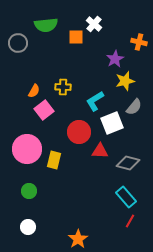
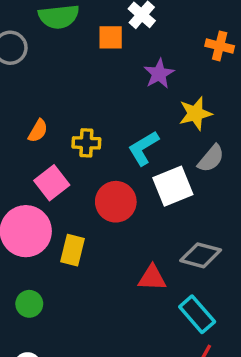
purple star: (115, 59) -> (159, 74), moved
yellow cross: (63, 87) -> (86, 143), moved
pink square: (44, 110) -> (52, 183), moved
red triangle: (100, 151) -> (152, 278), moved

